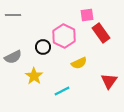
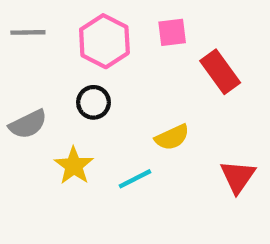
pink square: (87, 15) -> (172, 32), moved
pink hexagon: (64, 36) -> (104, 41), moved
cyan line: (62, 91) -> (135, 179), moved

